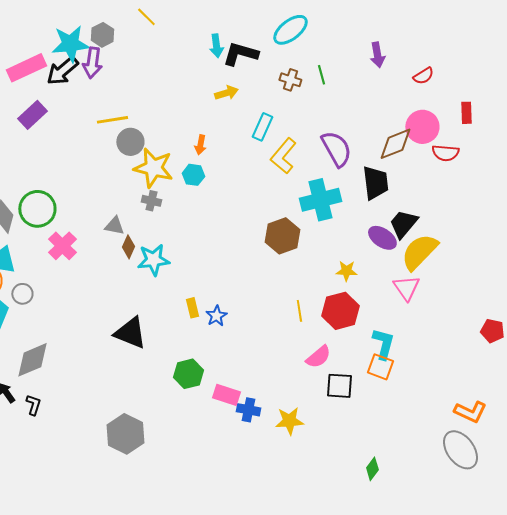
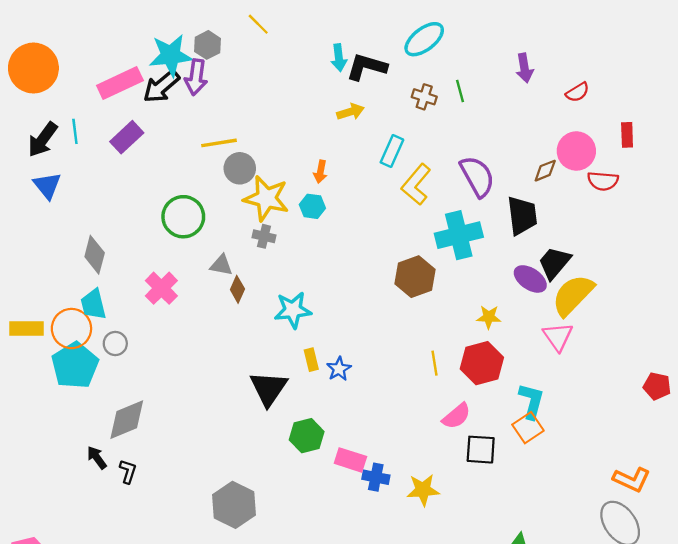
brown diamond: (395, 144) -> (545, 171), size x0.6
green circle: (37, 209) -> (183, 217), moved
cyan star: (153, 260) -> (293, 310), moved
black triangle: (130, 333) -> (269, 388), moved, turned 42
orange square: (380, 367) -> (528, 428), turned 36

